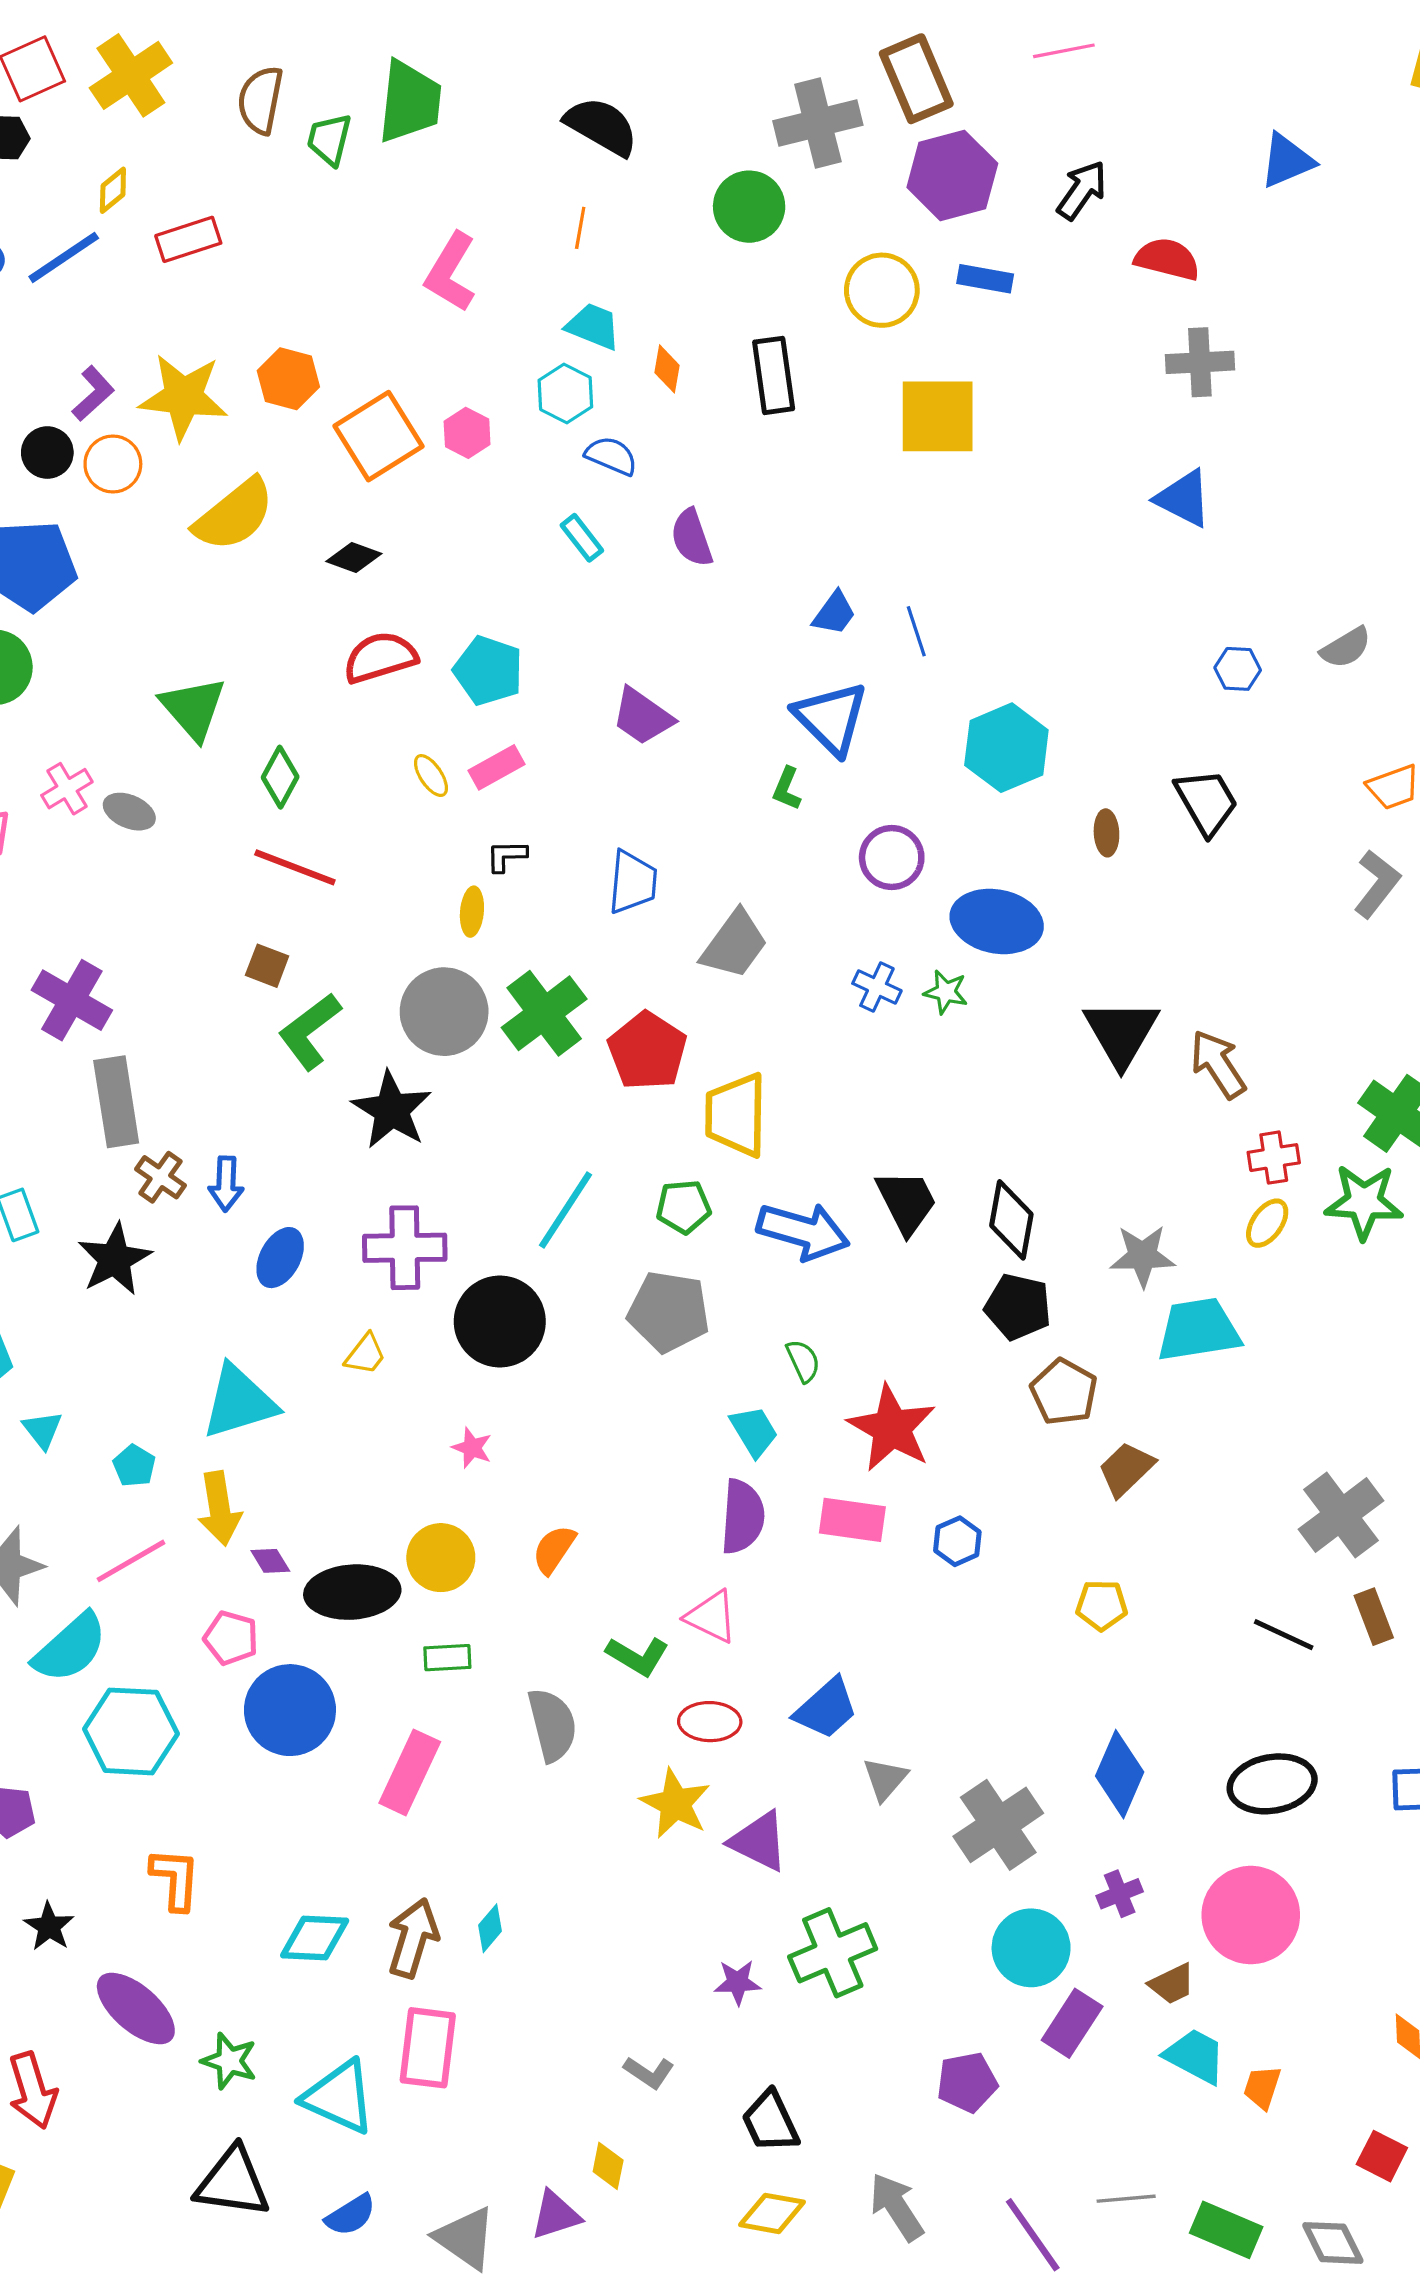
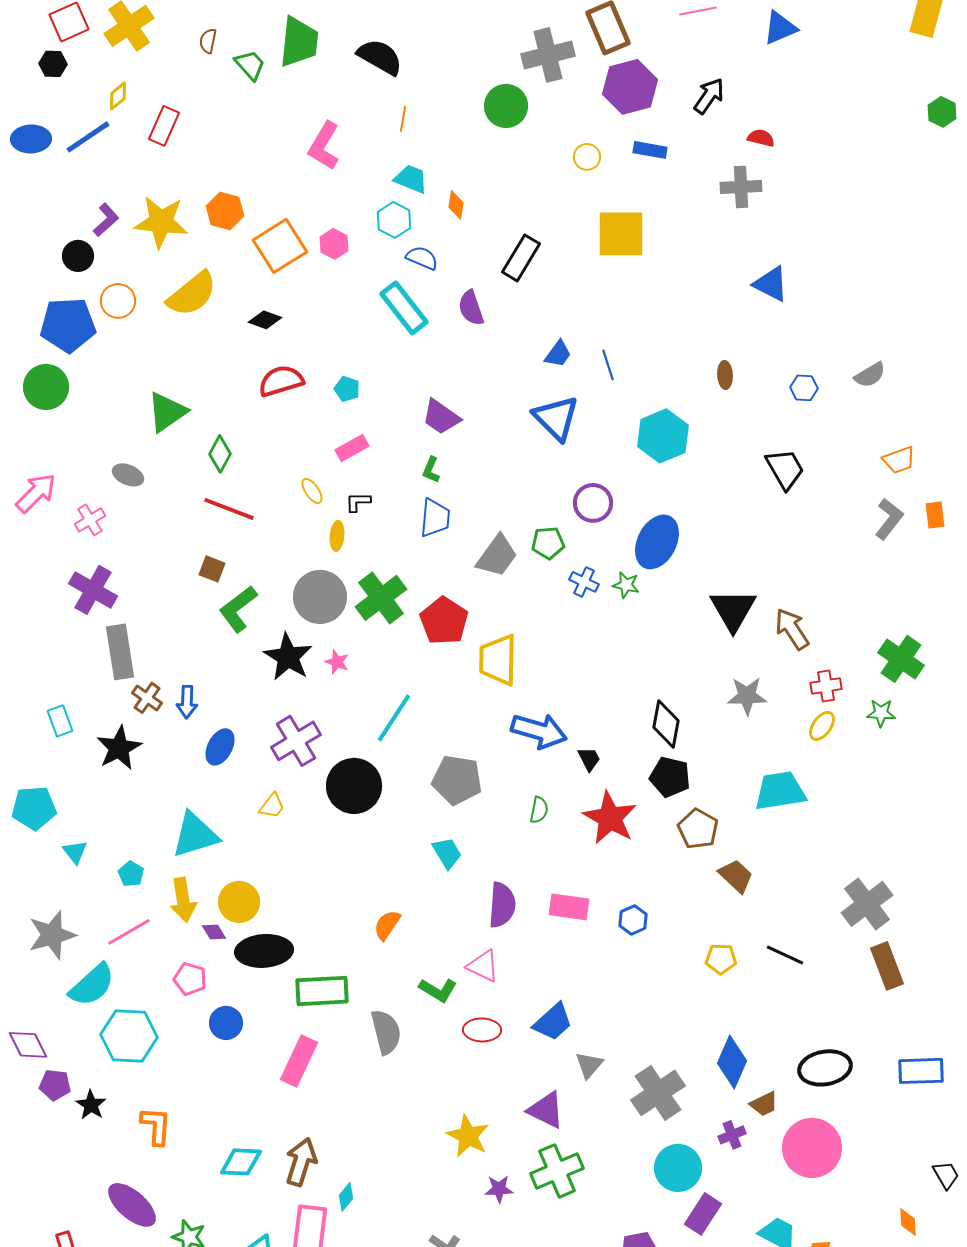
brown semicircle: (260, 100) -> (208, 41), size x0.6
black semicircle: (601, 126) -> (380, 57), moved
green trapezoid: (329, 139) -> (250, 65), turned 124
blue triangle: (1287, 161) -> (780, 28), moved
red rectangle: (188, 239) -> (164, 126), turned -48
red semicircle: (1167, 259) -> (761, 138), size x0.7
yellow circle: (882, 290) -> (587, 157), size x0.6
gray cross: (1200, 362) -> (741, 187), moved
black rectangle: (774, 375) -> (521, 258), moved, turned 39
orange circle: (113, 464) -> (118, 301), moved
cyan rectangle: (582, 538) -> (404, 308), size x1.8
cyan pentagon: (488, 671) -> (347, 389), size x0.6
green triangle: (193, 708) -> (167, 412), turned 36
yellow ellipse: (431, 776) -> (312, 491), moved
pink cross: (67, 789) -> (90, 520), moved
green L-shape: (787, 789) -> (431, 470), moved
brown ellipse: (1106, 833) -> (725, 375), moved
blue ellipse: (997, 921) -> (657, 542), turned -74
black trapezoid: (906, 1202) -> (589, 759), moved, size x0.6
green star: (1364, 1202) -> (881, 713), size x0.6
green pentagon: (683, 1207) -> (548, 543), moved
purple cross: (405, 1248) -> (296, 741), turned -30
gray star: (1143, 1256) -> (747, 696), moved
green semicircle: (803, 1361) -> (539, 810), turned 36
red star: (892, 1428) -> (610, 818), moved
cyan trapezoid: (754, 1431) -> (447, 853), moved
pink star: (472, 1448) -> (337, 662), moved
brown trapezoid: (1126, 1469) -> (736, 876), turned 87
yellow circle: (441, 1558) -> (239, 902), moved
brown rectangle: (1374, 1617) -> (887, 966), size x1.4
black line: (1284, 1635) -> (785, 955), moved
green rectangle: (447, 1658) -> (322, 991), size x1.8
blue circle: (290, 1710) -> (226, 1023), size x0.6
yellow star: (675, 1804) -> (468, 1136), moved
purple triangle: (759, 1841) -> (546, 1110), moved
black star: (49, 1927) -> (91, 1105), moved
cyan diamond: (490, 1928) -> (346, 1197), moved
brown trapezoid: (1172, 1984) -> (764, 1104), moved

